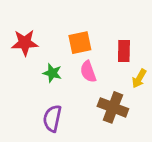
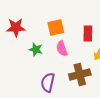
brown cross: (113, 107) -> (80, 74), turned -35
purple semicircle: (52, 118) -> (48, 82), moved

